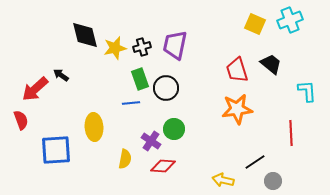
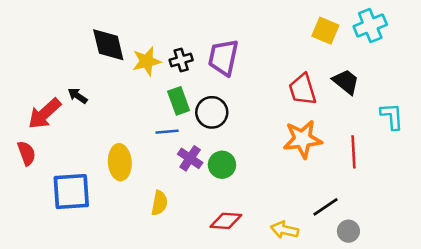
red line: (291, 133) -> (354, 152), moved
purple cross: (151, 141) -> (190, 158), moved
red diamond: (163, 166) -> (226, 221), moved

